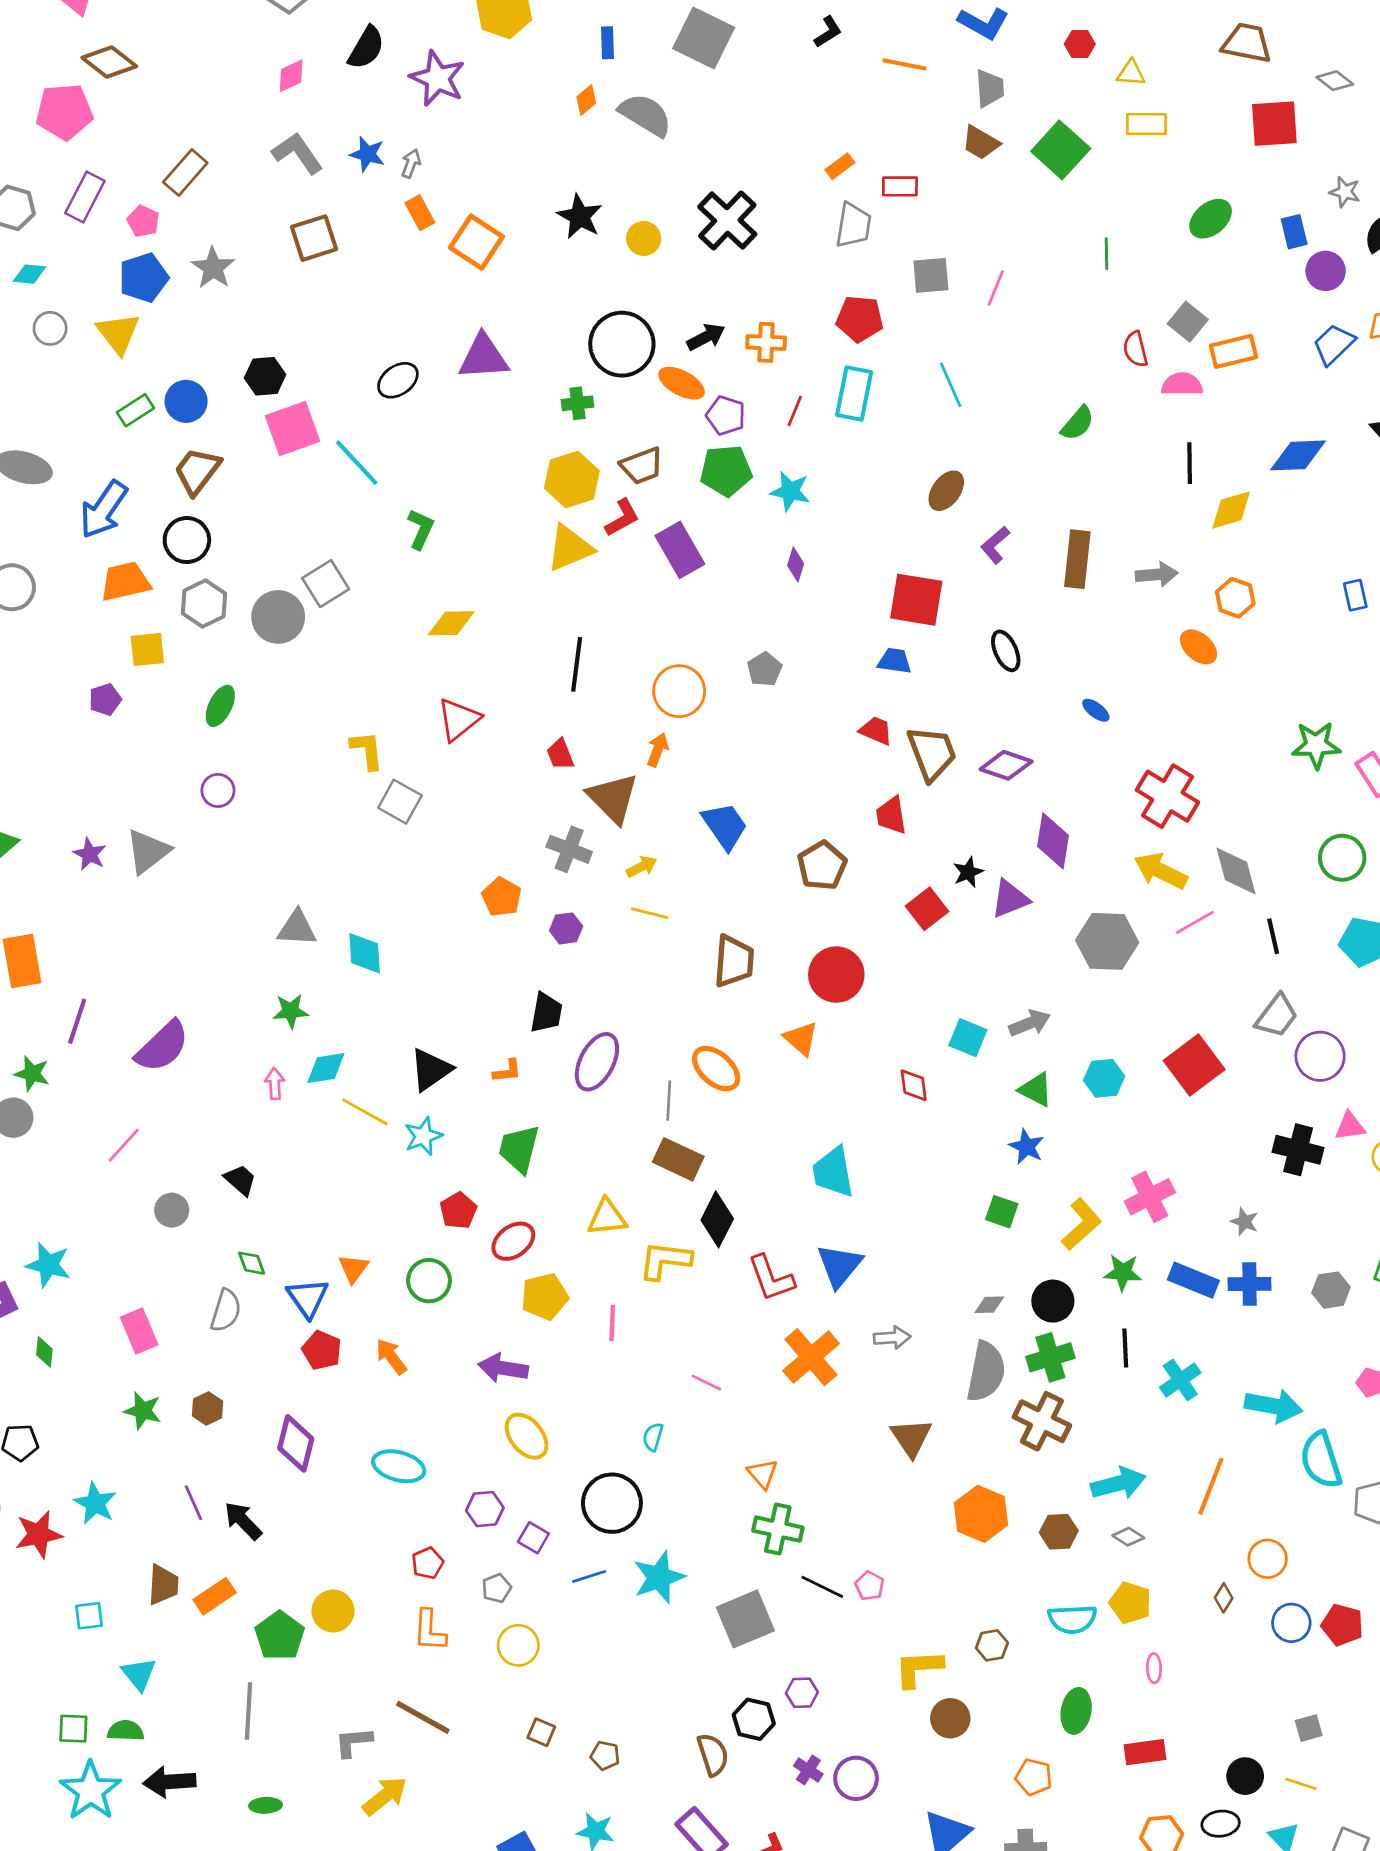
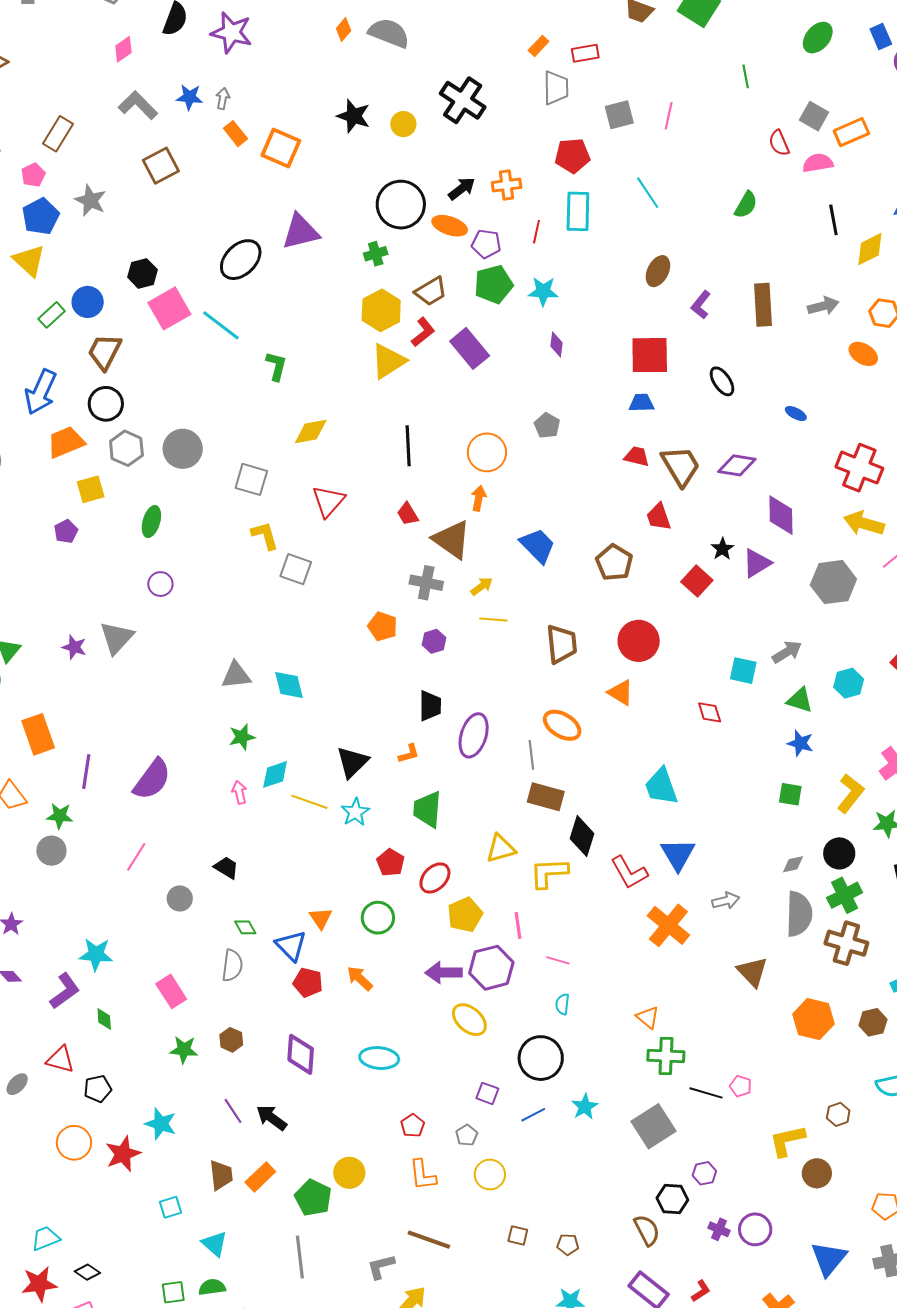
pink pentagon: (143, 221) -> (33, 175), turned 30
black ellipse: (398, 380) -> (241, 260), size x1.4
gray square: (326, 584) -> (251, 479), moved, turned -32
pink line: (706, 1383) -> (558, 960), moved
purple hexagon: (485, 1509) -> (491, 968), moved, size x1.6
cyan star: (659, 1577) -> (585, 1107), size x0.7

